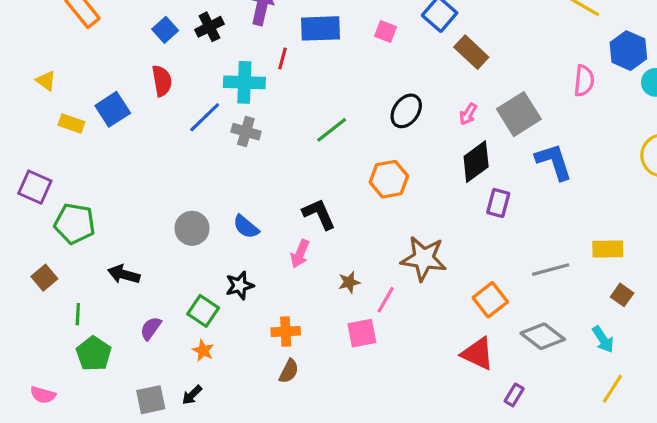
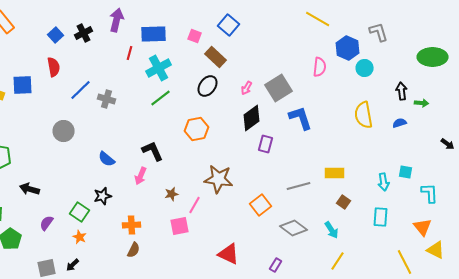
brown rectangle: (471, 52) -> (216, 57), moved
cyan cross: (244, 82) -> (159, 68), moved, turned -30
blue square: (113, 109) -> (23, 85), turned 30
gray circle: (192, 228) -> (64, 131), moved
red triangle: (478, 354) -> (229, 254), moved

